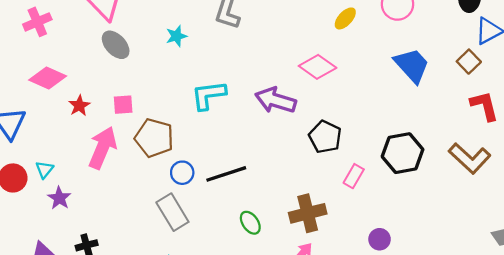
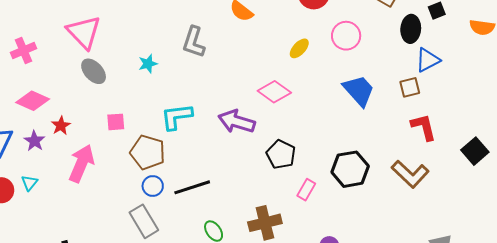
brown square: (469, 62) -> (410, 87), turned 30
pink square: (123, 105) -> (116, 122), moved
brown pentagon: (154, 138) -> (148, 152), moved
purple star: (59, 198) -> (34, 141), moved

